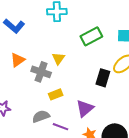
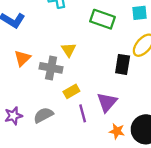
green rectangle: (91, 36) -> (103, 19), turned 55
gray semicircle: (41, 116) -> (43, 115), moved
purple line: (61, 127) -> (83, 113), moved, turned 63

